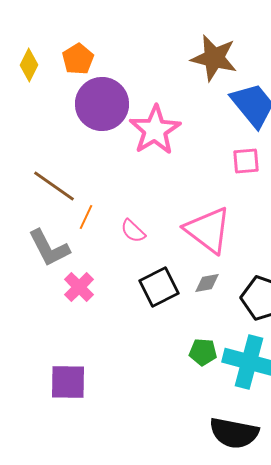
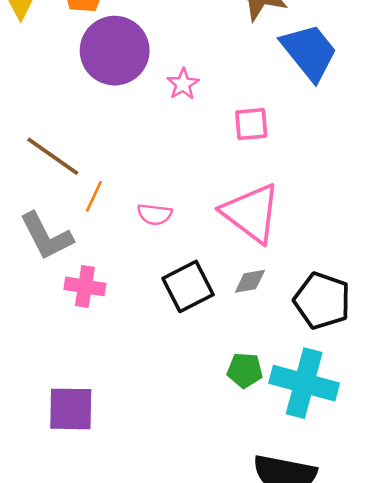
pink star: (155, 130) -> (183, 84), size x0.5
pink square: (246, 161) -> (251, 124), moved
pink semicircle: (133, 231) -> (155, 214), turned -36
pink cross: (79, 287) -> (85, 286), turned -36

